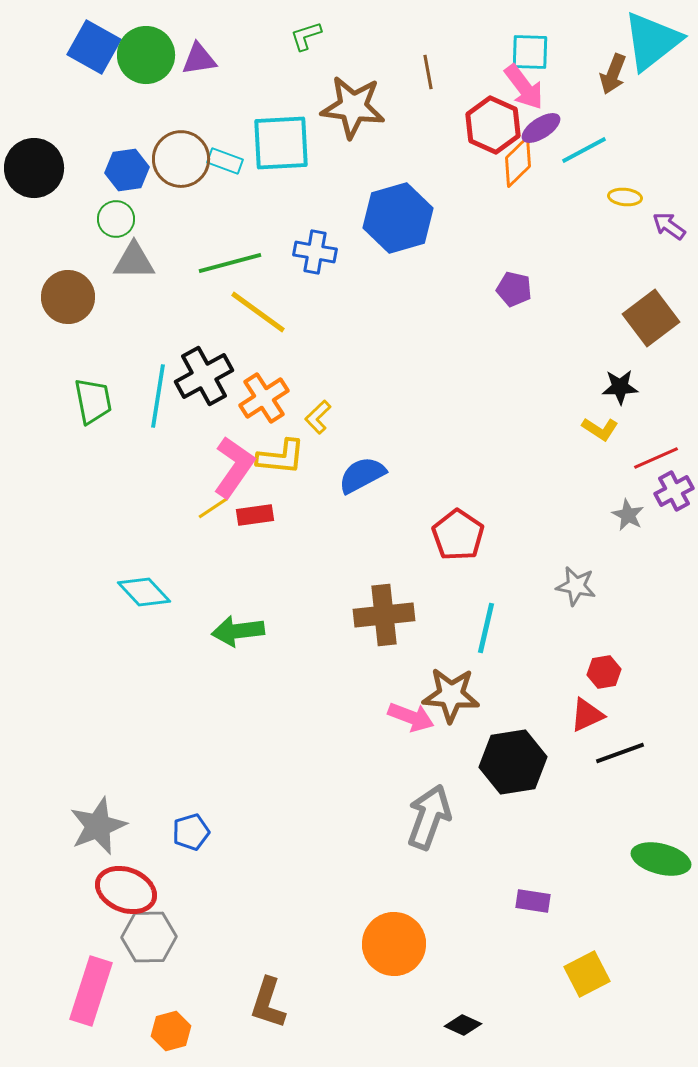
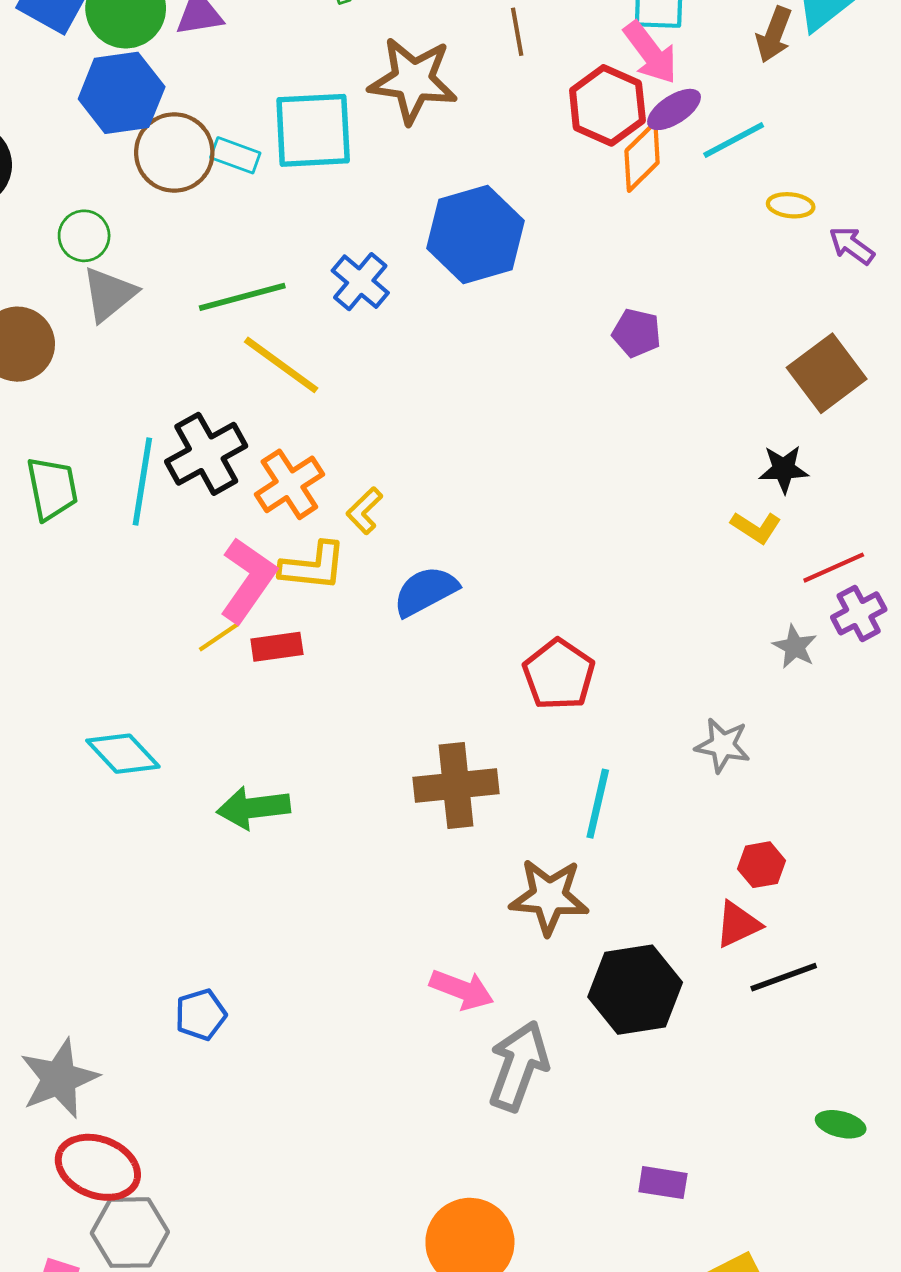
blue hexagon: (127, 170) -> (122, 93), moved, size x1.4
blue cross: (315, 252) -> (360, 282), turned 30
gray triangle: (134, 261) -> (109, 294), turned -39
pink arrow: (411, 717) -> (462, 990), moved
blue pentagon: (191, 832) -> (201, 1015), moved
green ellipse: (661, 859) -> (841, 1124), size x0.6

